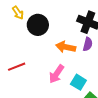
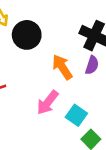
orange arrow: (66, 47) -> (62, 67), turned 42

